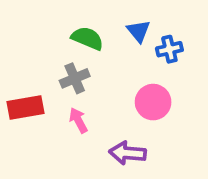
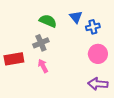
pink circle: (153, 102) -> (98, 54), moved
purple arrow: (128, 153) -> (98, 84), moved

